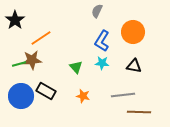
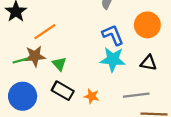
blue L-shape: (102, 41) -> (113, 35), turned 125
cyan star: (102, 63) -> (113, 59), size x1.6
green triangle: (76, 67) -> (59, 64), moved
black rectangle: (46, 91) -> (63, 91), moved

